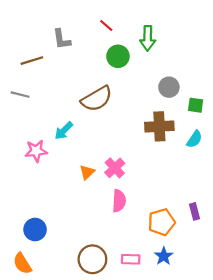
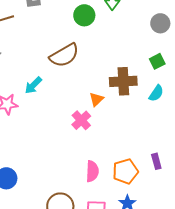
gray circle: (169, 87) -> (160, 23), moved
green square: (196, 105) -> (157, 61), turned -35
orange triangle: (87, 172) -> (96, 99), moved
pink semicircle: (119, 201) -> (92, 171), moved

